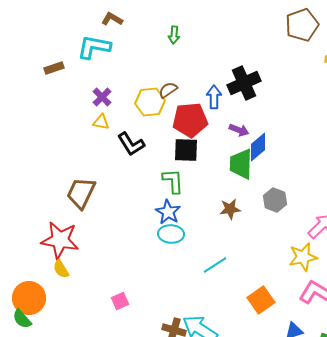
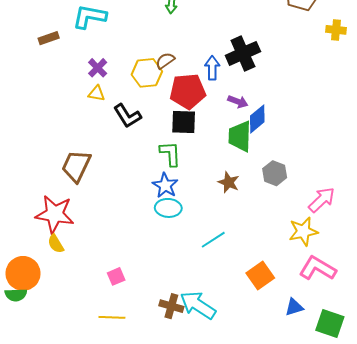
brown star: (230, 209) -> (229, 182), turned 30
green semicircle: (22, 319) -> (16, 295), turned -50

